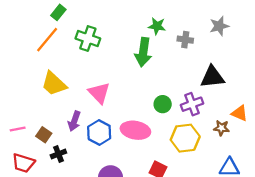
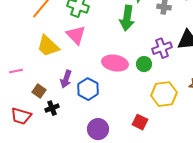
pink triangle: (99, 93) -> (76, 35), moved
purple cross: (192, 104) -> (162, 48), moved
pink line: (18, 129) -> (16, 71), moved
pink ellipse: (135, 130) -> (115, 63), moved

